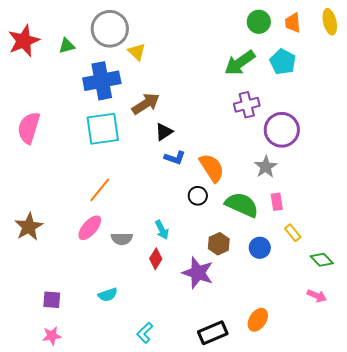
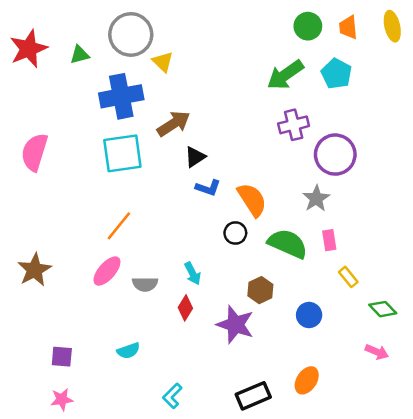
blue circle: (260, 248) -> (309, 315), moved

